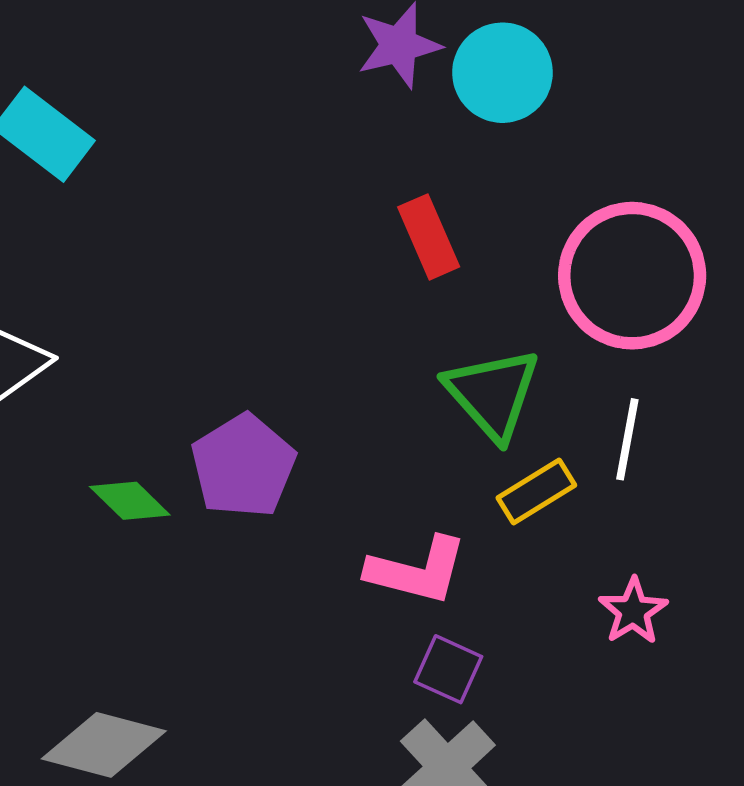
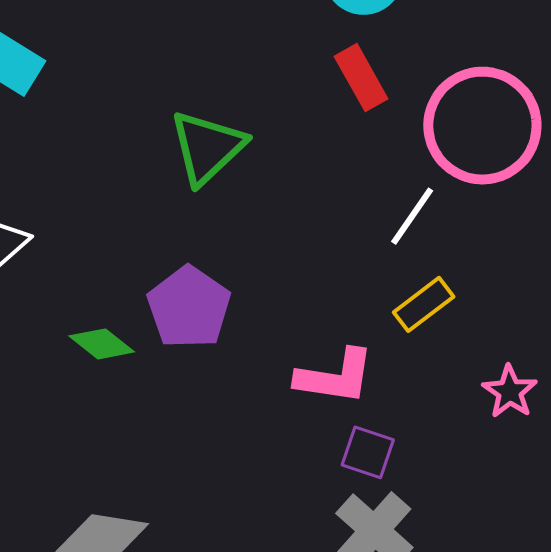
red rectangle: (429, 237) -> (361, 78), moved
green triangle: (493, 394) -> (207, 147), moved, turned 34
white line: (627, 439) -> (412, 216), moved, turned 30

